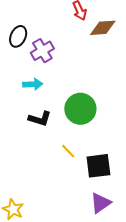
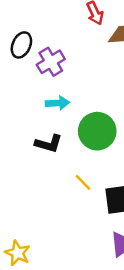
cyan arrow: (33, 84) -> (57, 103), moved

